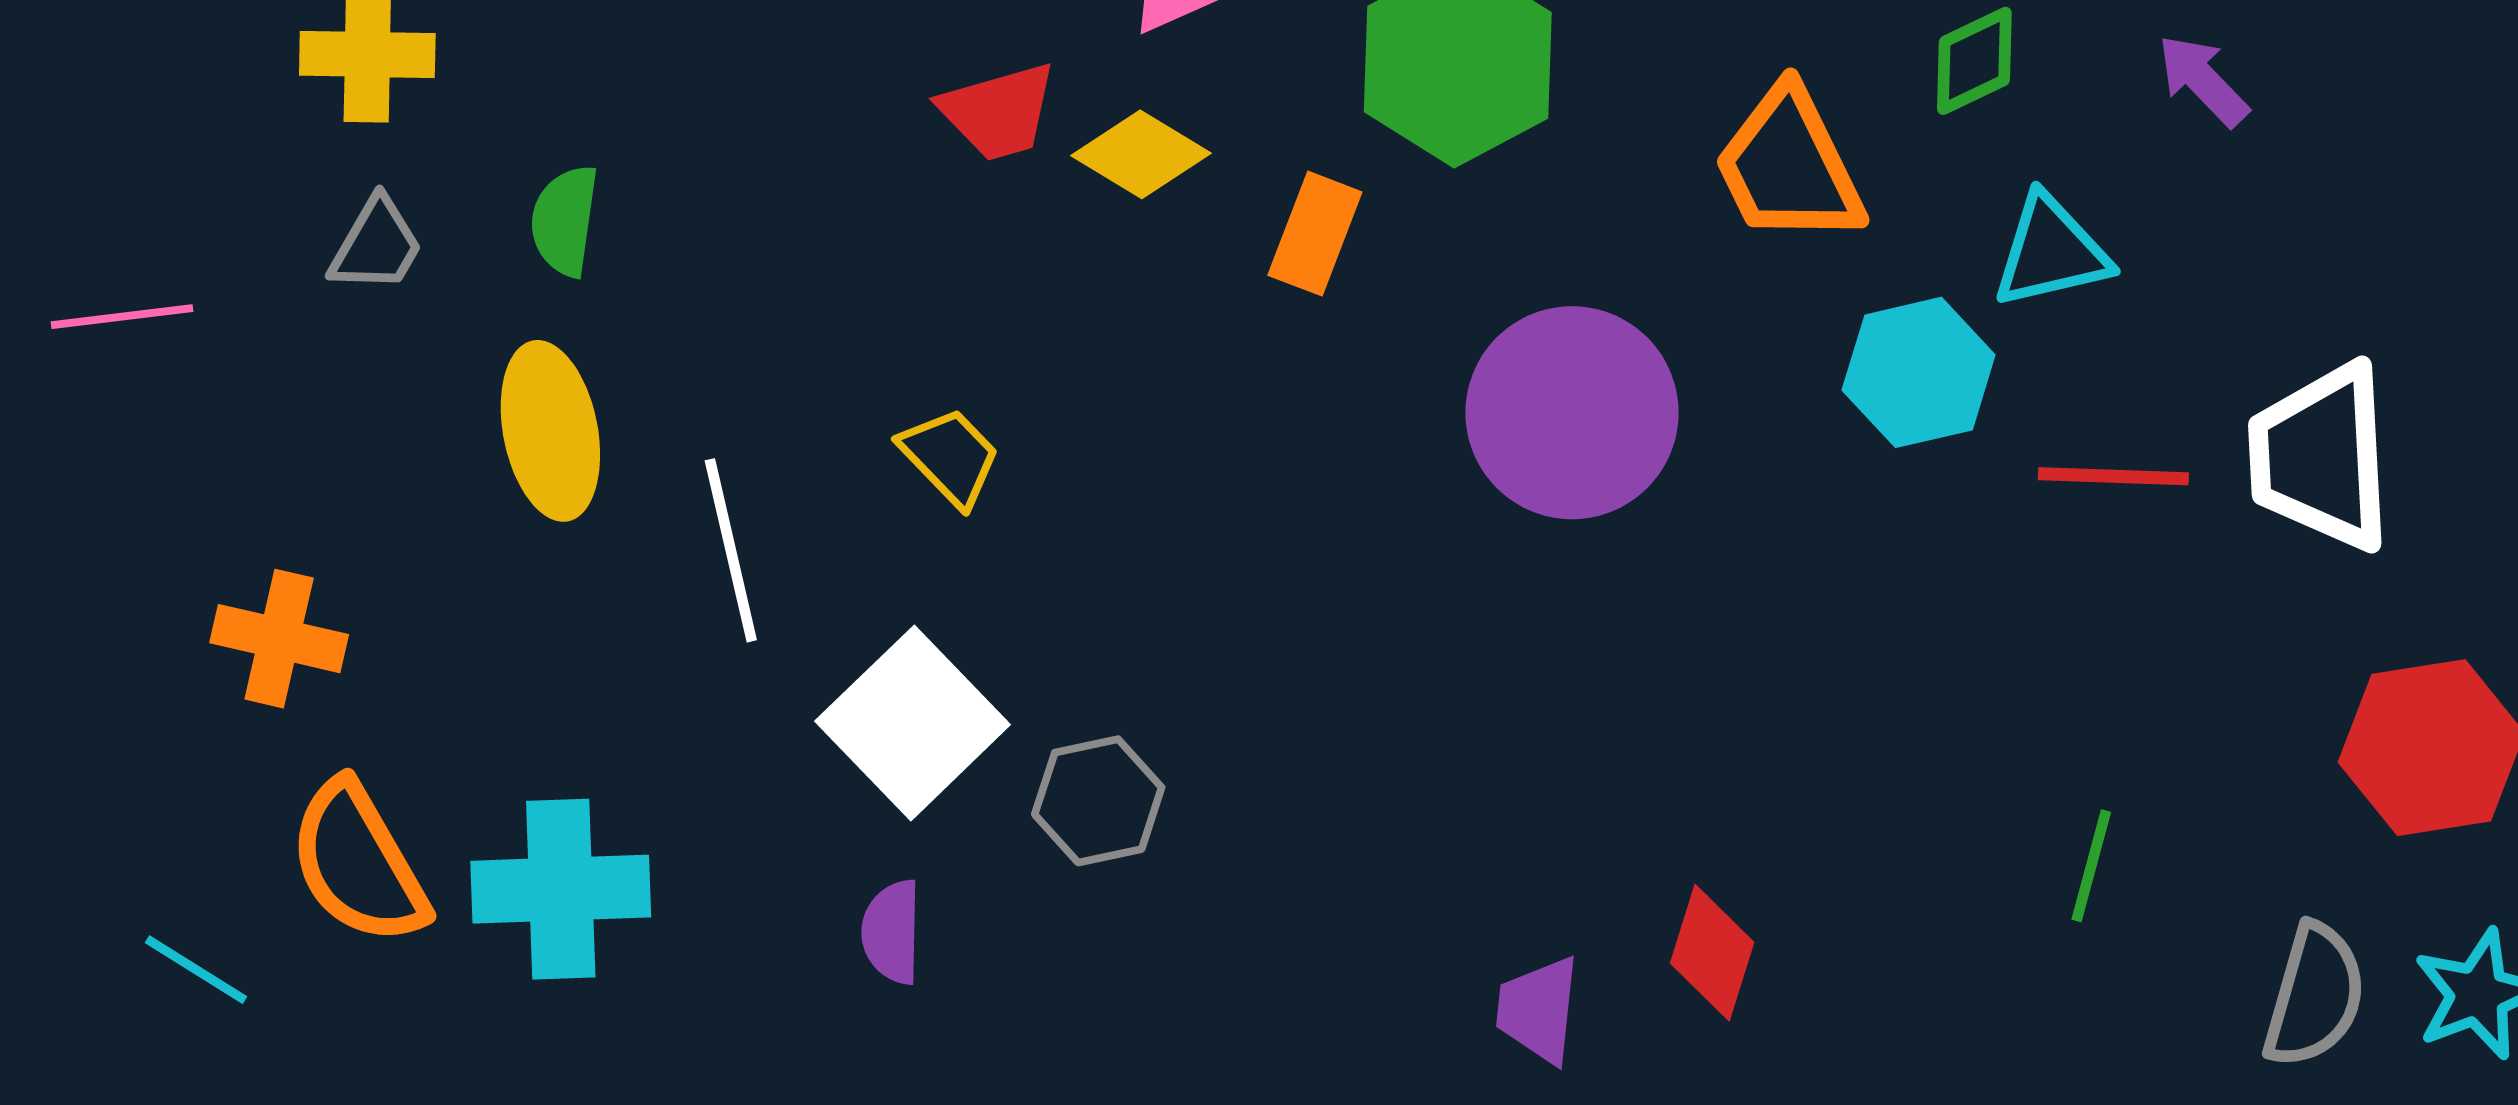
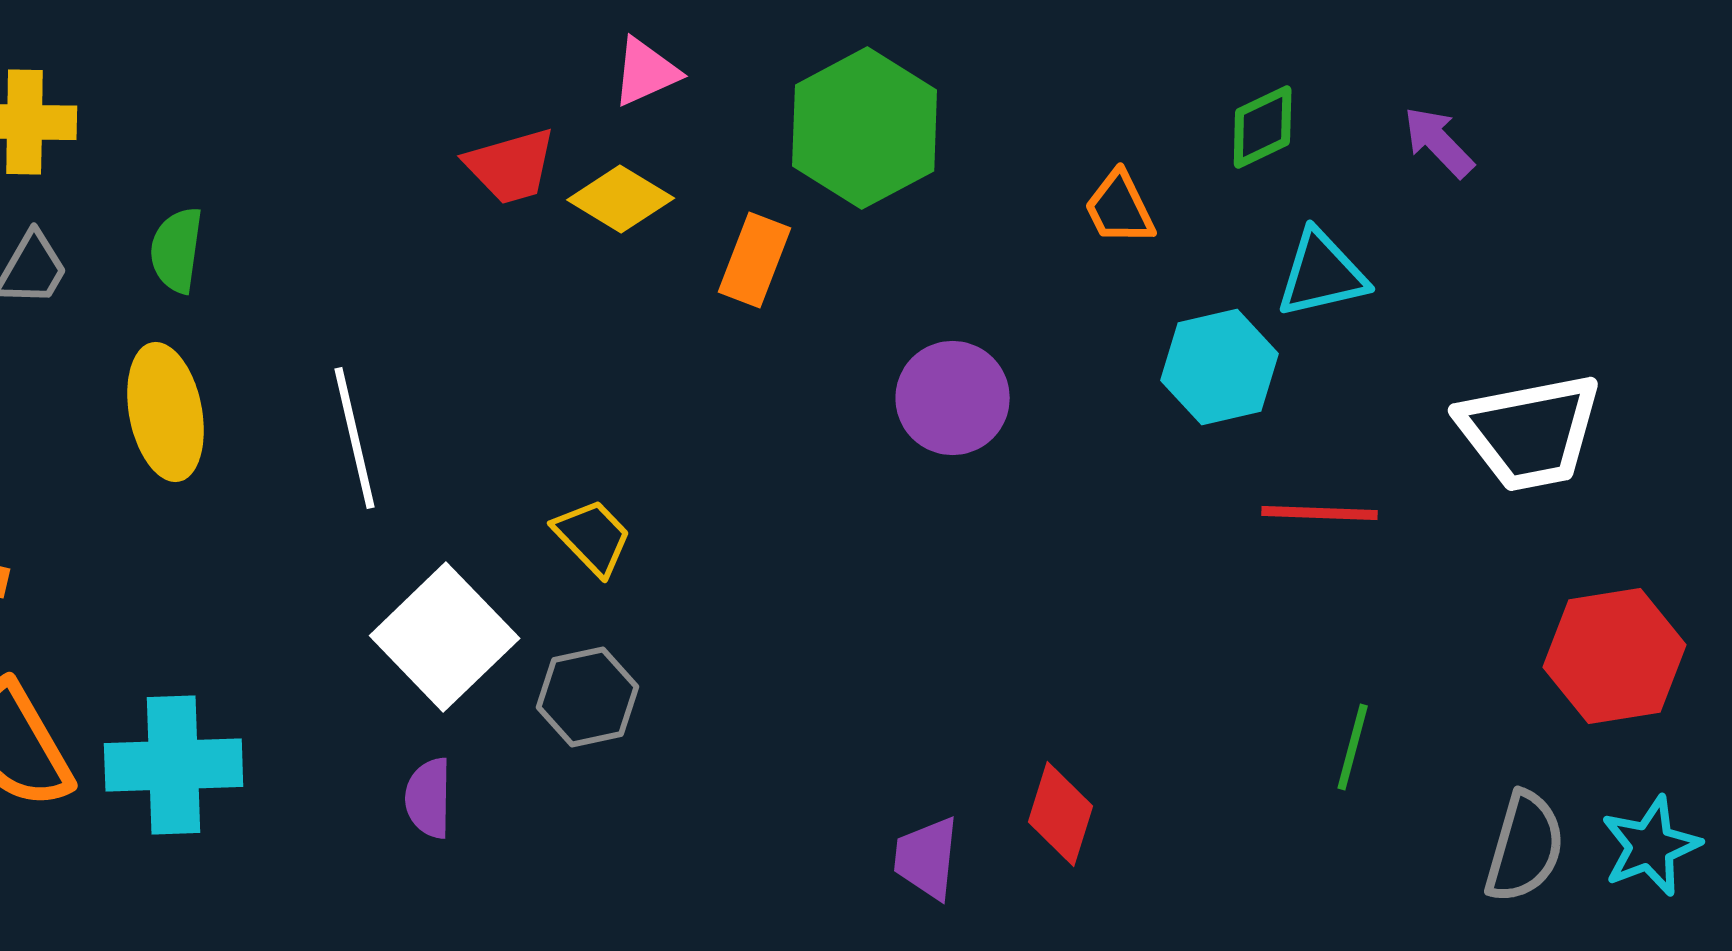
orange trapezoid: (1789, 166) -> (1120, 208), size x0.6
purple circle: (1572, 413) -> (953, 398), size x0.7
yellow trapezoid: (950, 457) -> (593, 537), moved
white trapezoid: (2321, 457) -> (1530, 432), turned -98
red line: (2113, 476) -> (1320, 513), moved
white line: (731, 550) -> (355, 438), moved

